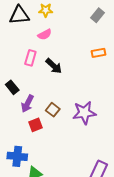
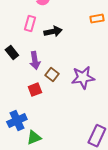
black arrow: (54, 66) -> (53, 32), turned -54
purple arrow: (27, 104) -> (35, 61), moved, turned -36
blue cross: (17, 156) -> (17, 121), turned -30

